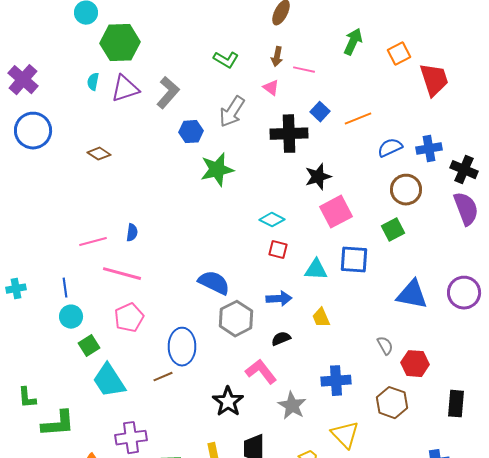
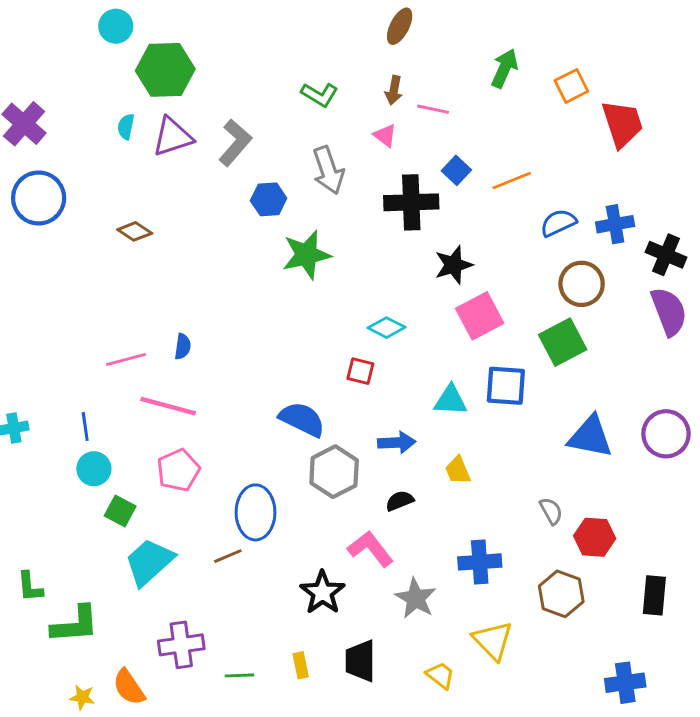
gray arrow: (232, 112) -> (328, 170), turned -52
green square: (393, 230) -> (563, 342), size x1.4
red square: (278, 250) -> (360, 371), moved
green square: (89, 346) -> (120, 511), turned -30
cyan trapezoid: (109, 381) -> (149, 562), turned 81

